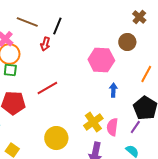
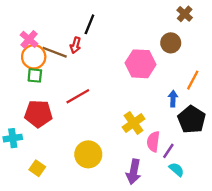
brown line: (27, 22) -> (55, 52), moved
blue arrow: (113, 90) -> (173, 99), moved
yellow cross: (93, 122) -> (134, 123), moved
purple line: (135, 127) -> (168, 151), moved

